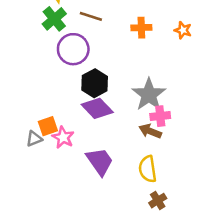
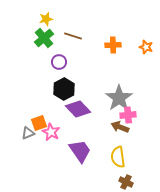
purple circle: (73, 49) -> (59, 62), size x0.6
black hexagon: (95, 83) -> (64, 89), moved
brown cross: (158, 201) -> (126, 182), turned -32

